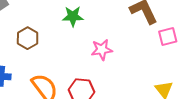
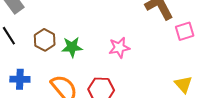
green star: (73, 16) -> (72, 47), moved

